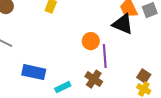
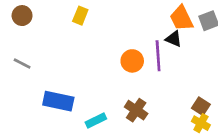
black triangle: (123, 24) -> (174, 39), size x0.6
purple line: (105, 56) -> (158, 56), moved

